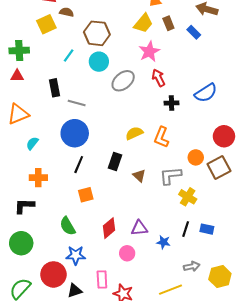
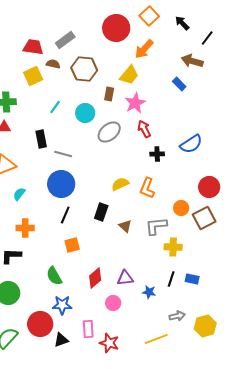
brown rectangle: (168, 23) -> (109, 94), moved, turned 32
brown hexagon: (97, 33) -> (84, 69), moved
yellow cross: (188, 197) -> (173, 247), turned -30

